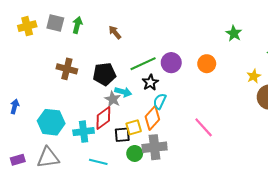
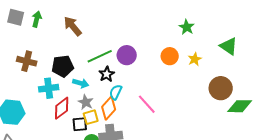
brown arrow: (115, 32) -> (73, 26), size x1.5
orange circle: (207, 64) -> (170, 56), moved
yellow star: (254, 76) -> (195, 59), moved
gray star: (113, 99) -> (86, 102), moved
pink line: (204, 127) -> (147, 104), moved
cyan cross: (84, 132) -> (49, 88), moved

